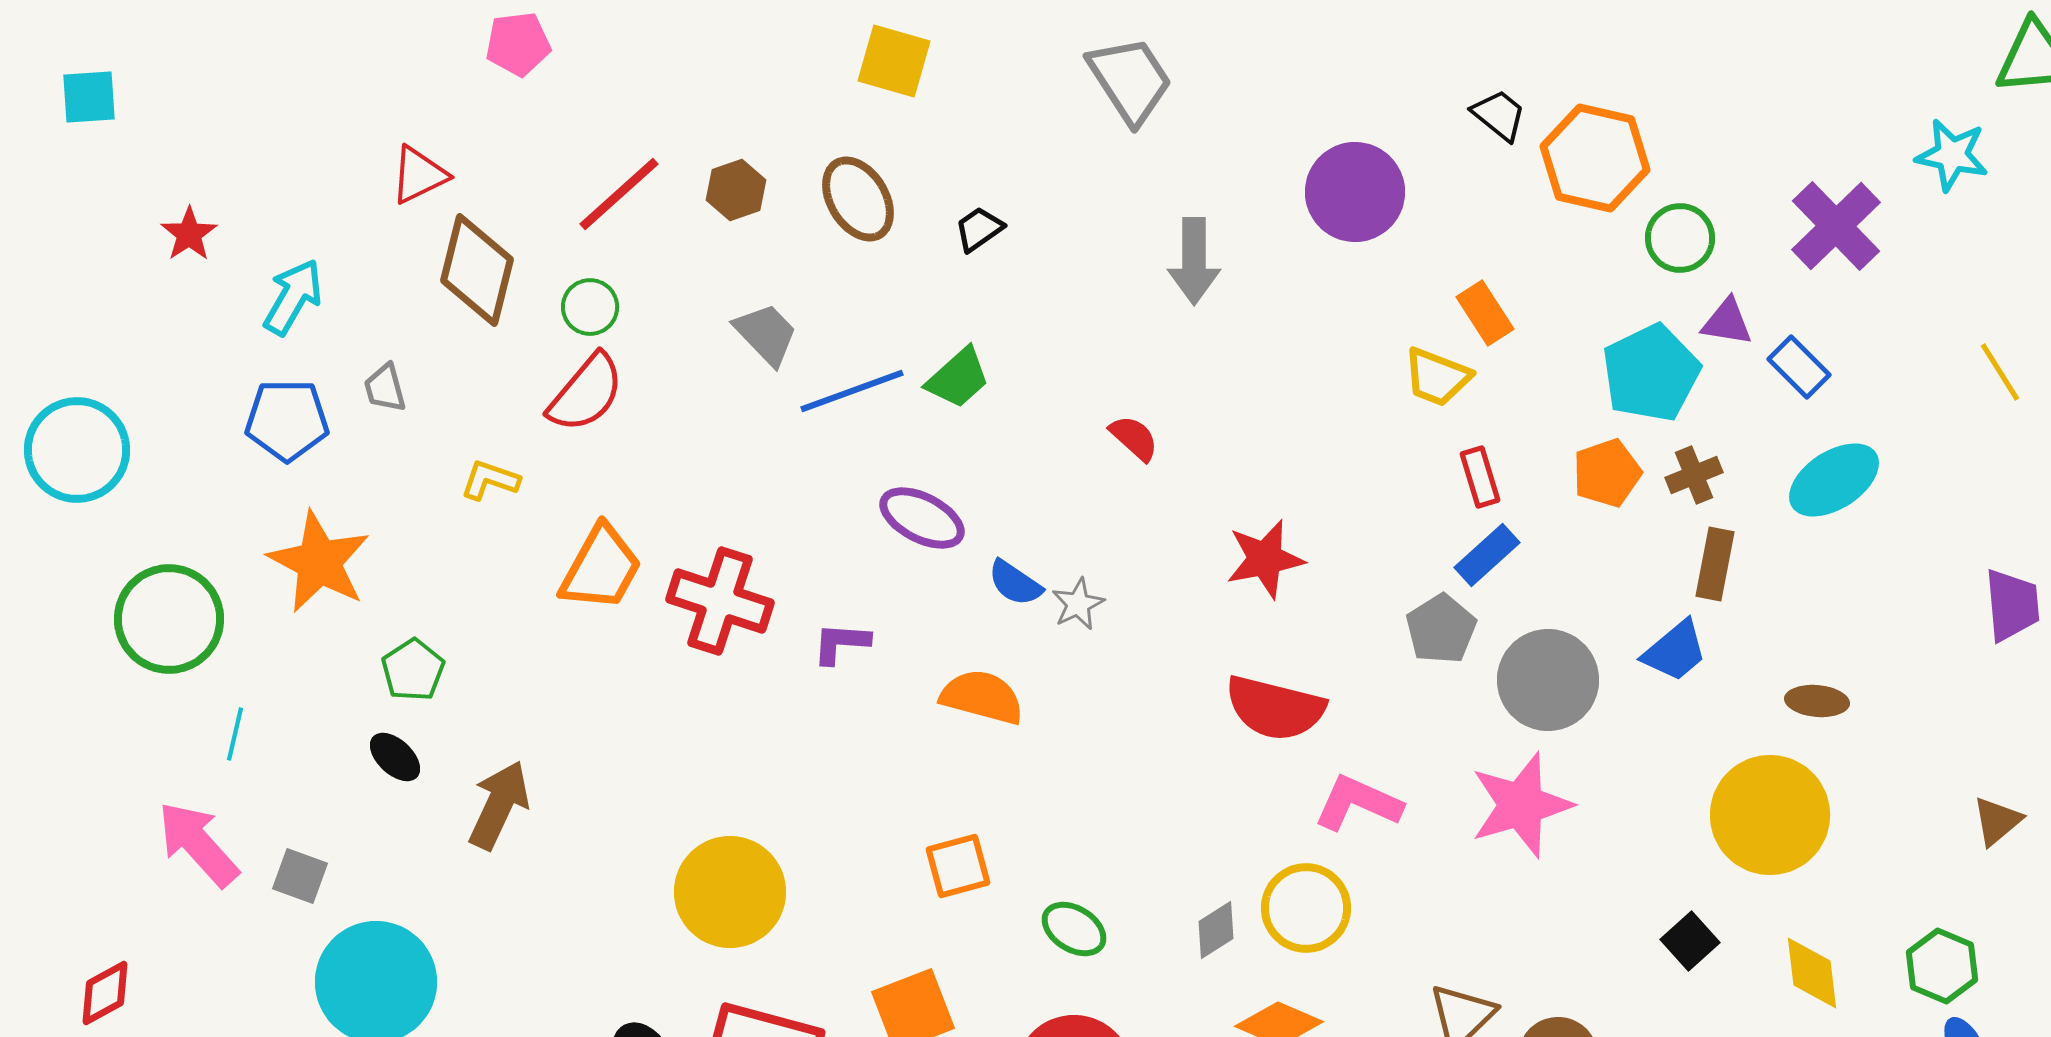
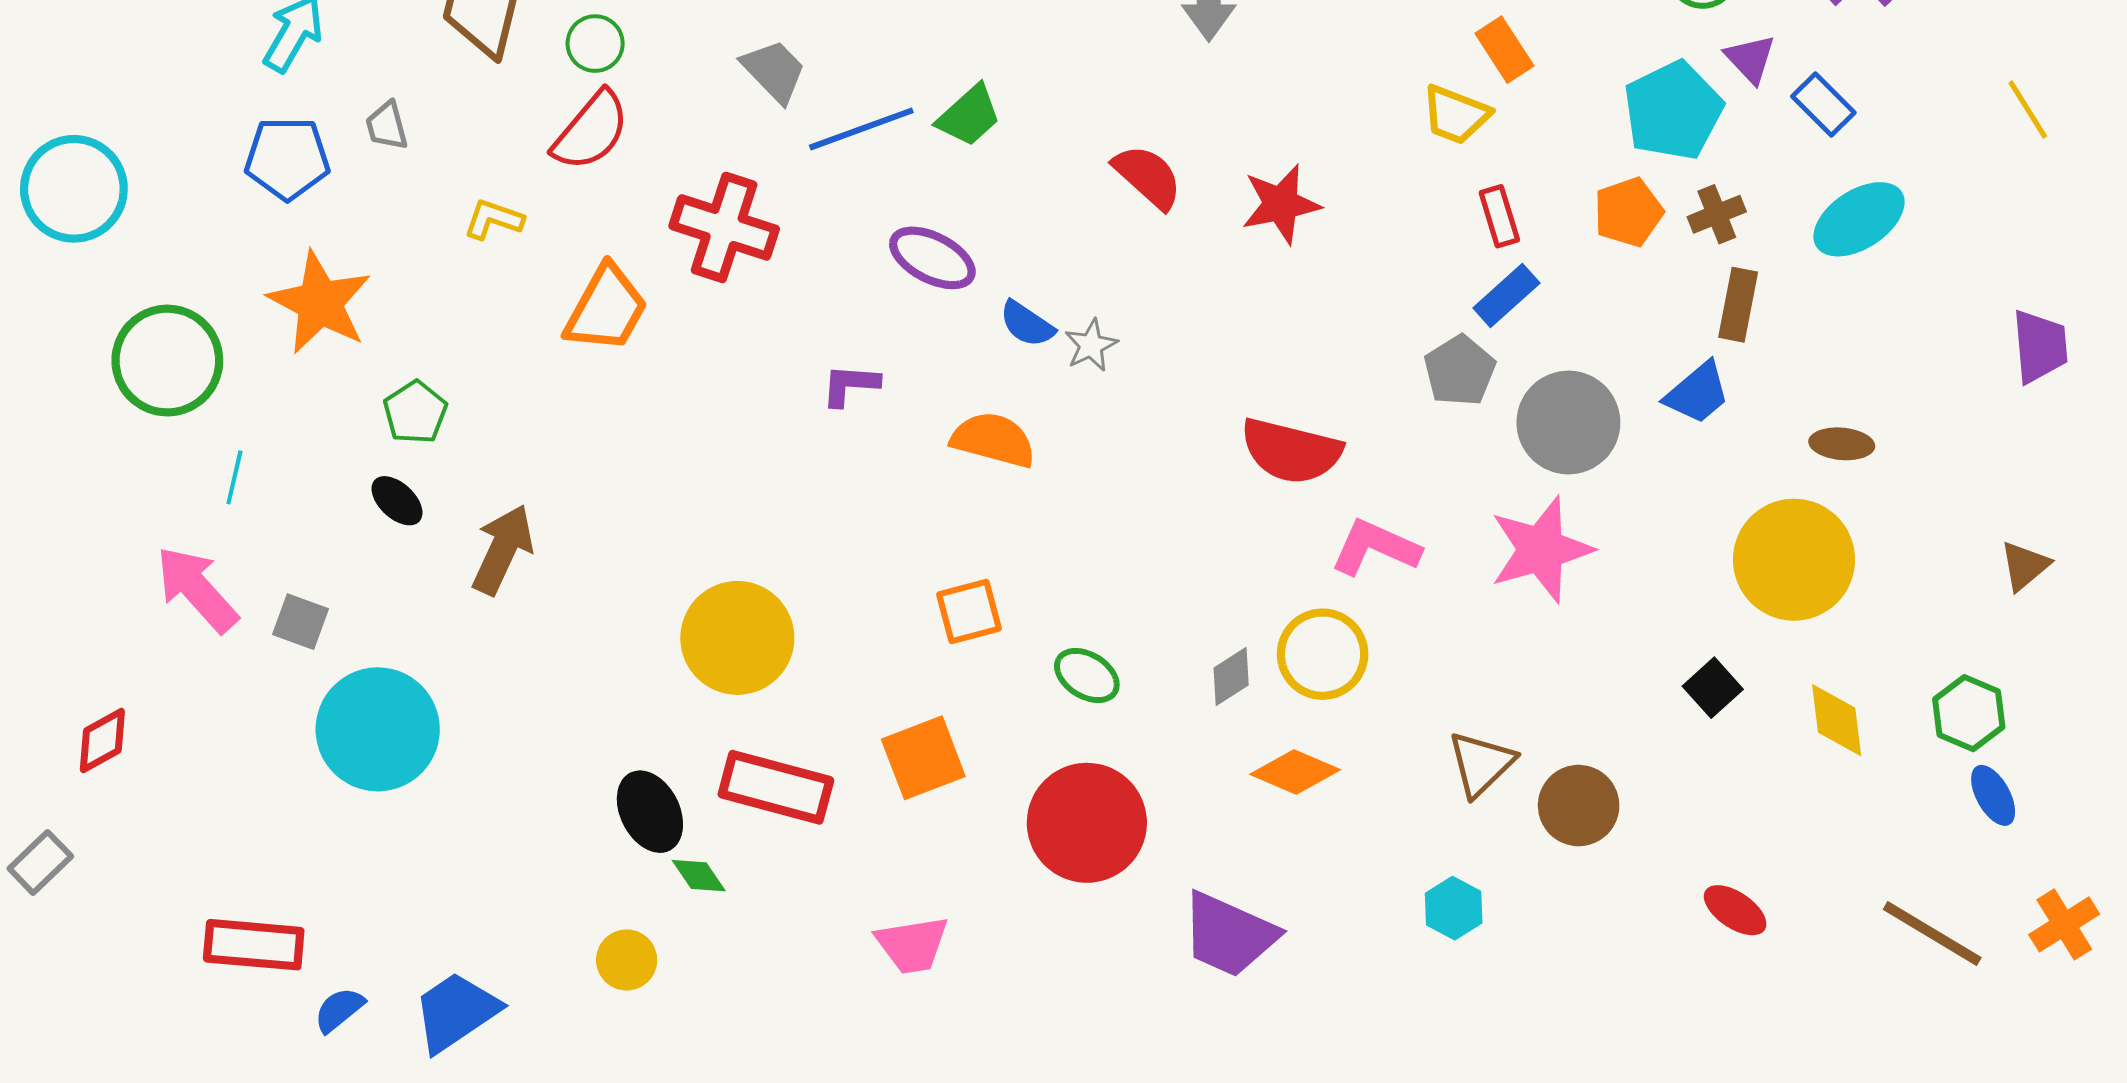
purple triangle: (1727, 322) -> (1750, 59), turned 38
red semicircle: (1134, 438) -> (1148, 177), size x1.4
red star: (1265, 559) -> (1281, 204), moved
red cross: (720, 601) -> (724, 227), moved

